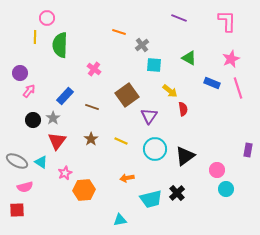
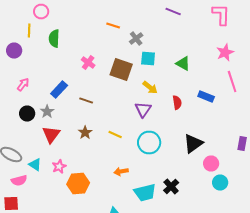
green semicircle: (60, 45) -> (54, 38), size x0.7
green triangle: (189, 58) -> (183, 64), moved
purple circle: (20, 73) -> (14, 50), moved
blue rectangle: (212, 83) -> (206, 96), moved
yellow arrow: (170, 91) -> (150, 88), moved
brown square: (127, 95) -> (121, 70), moved, turned -35
black triangle: (185, 156) -> (193, 144), moved
cyan triangle: (41, 162) -> (35, 164), moved

